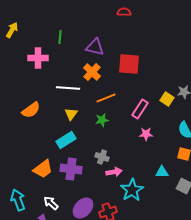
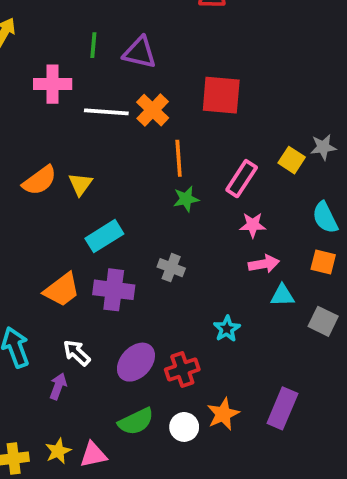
purple triangle: (95, 47) -> (140, 53), moved
white line: (68, 88) -> (106, 112), moved
orange line: (106, 98) -> (179, 158), turned -72
yellow triangle: (71, 114) -> (80, 184), moved
green star: (102, 120) -> (186, 199), moved
pink arrow: (114, 172) -> (264, 264), moved
cyan star: (132, 190) -> (227, 329), size x0.6

